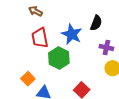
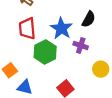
purple cross: (106, 47) -> (81, 45), moved

